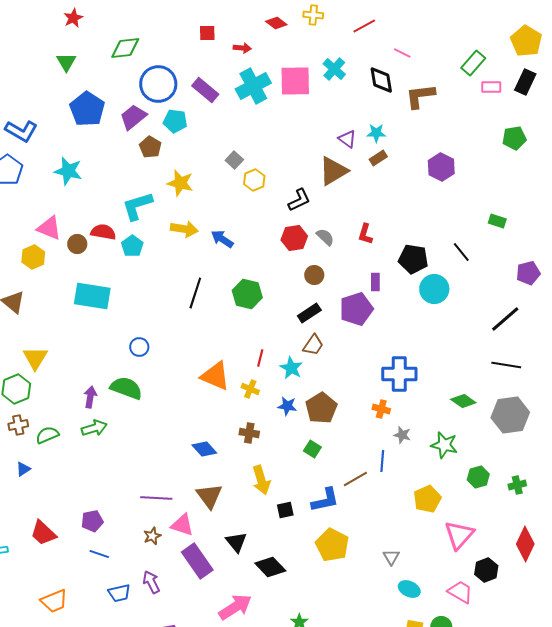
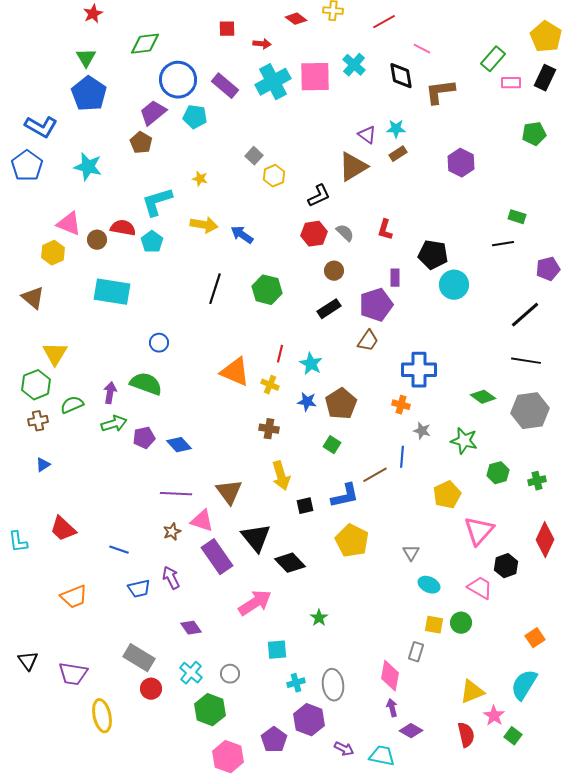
blue pentagon: (87, 109) -> (89, 94), moved
brown pentagon: (150, 147) -> (141, 143), moved
yellow star: (180, 183) -> (200, 179), size x0.6
black line: (461, 252) -> (503, 244), moved, turned -60
brown trapezoid: (313, 345) -> (368, 341), moved
green semicircle: (47, 435) -> (72, 405), moved
blue diamond: (204, 449) -> (179, 445), moved
purple pentagon: (92, 521) -> (144, 438), moved
black triangle: (236, 542) -> (256, 538), size x1.4

